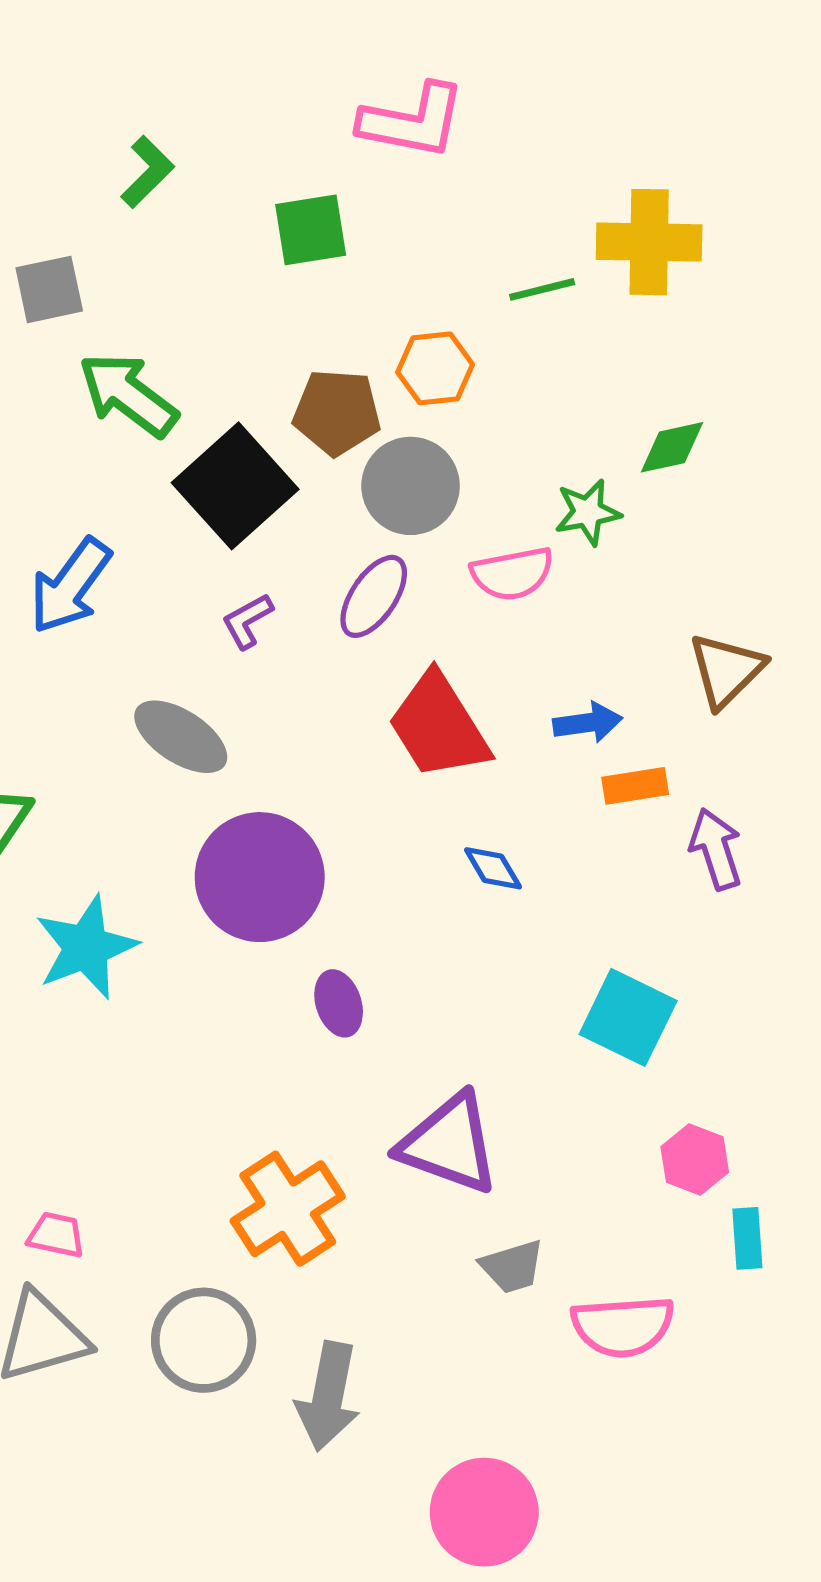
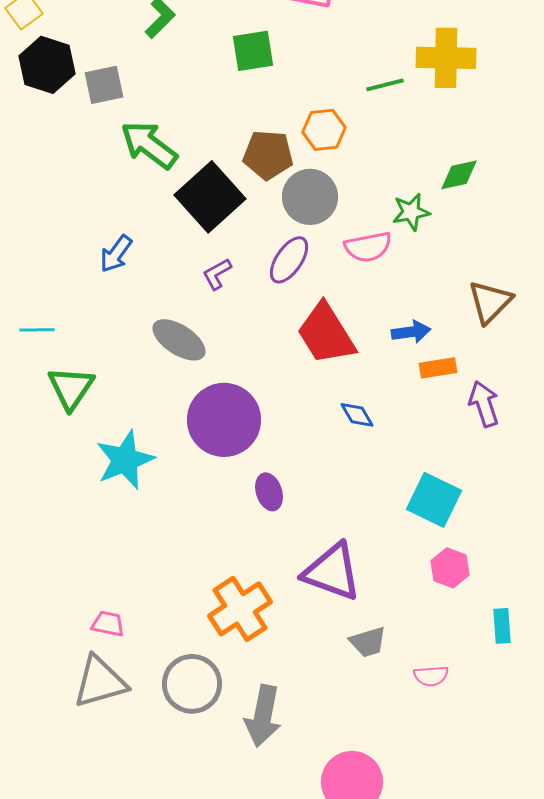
blue arrow: (70, 586) -> (116, 254), size x0.7
pink hexagon: (695, 1160) -> (450, 568), moved
pink semicircle: (623, 1326) -> (431, 676), size x0.6

